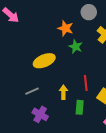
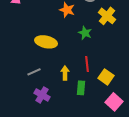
green star: (76, 47) -> (85, 33), moved
yellow ellipse: (44, 61) -> (46, 42), turned 35

